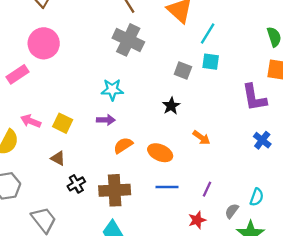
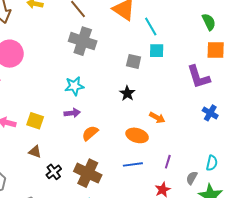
cyan line: (208, 34) -> (151, 27), turned -54
orange ellipse: (160, 153) -> (137, 135), moved
brown cross: (115, 190) -> (88, 173), turned 36

